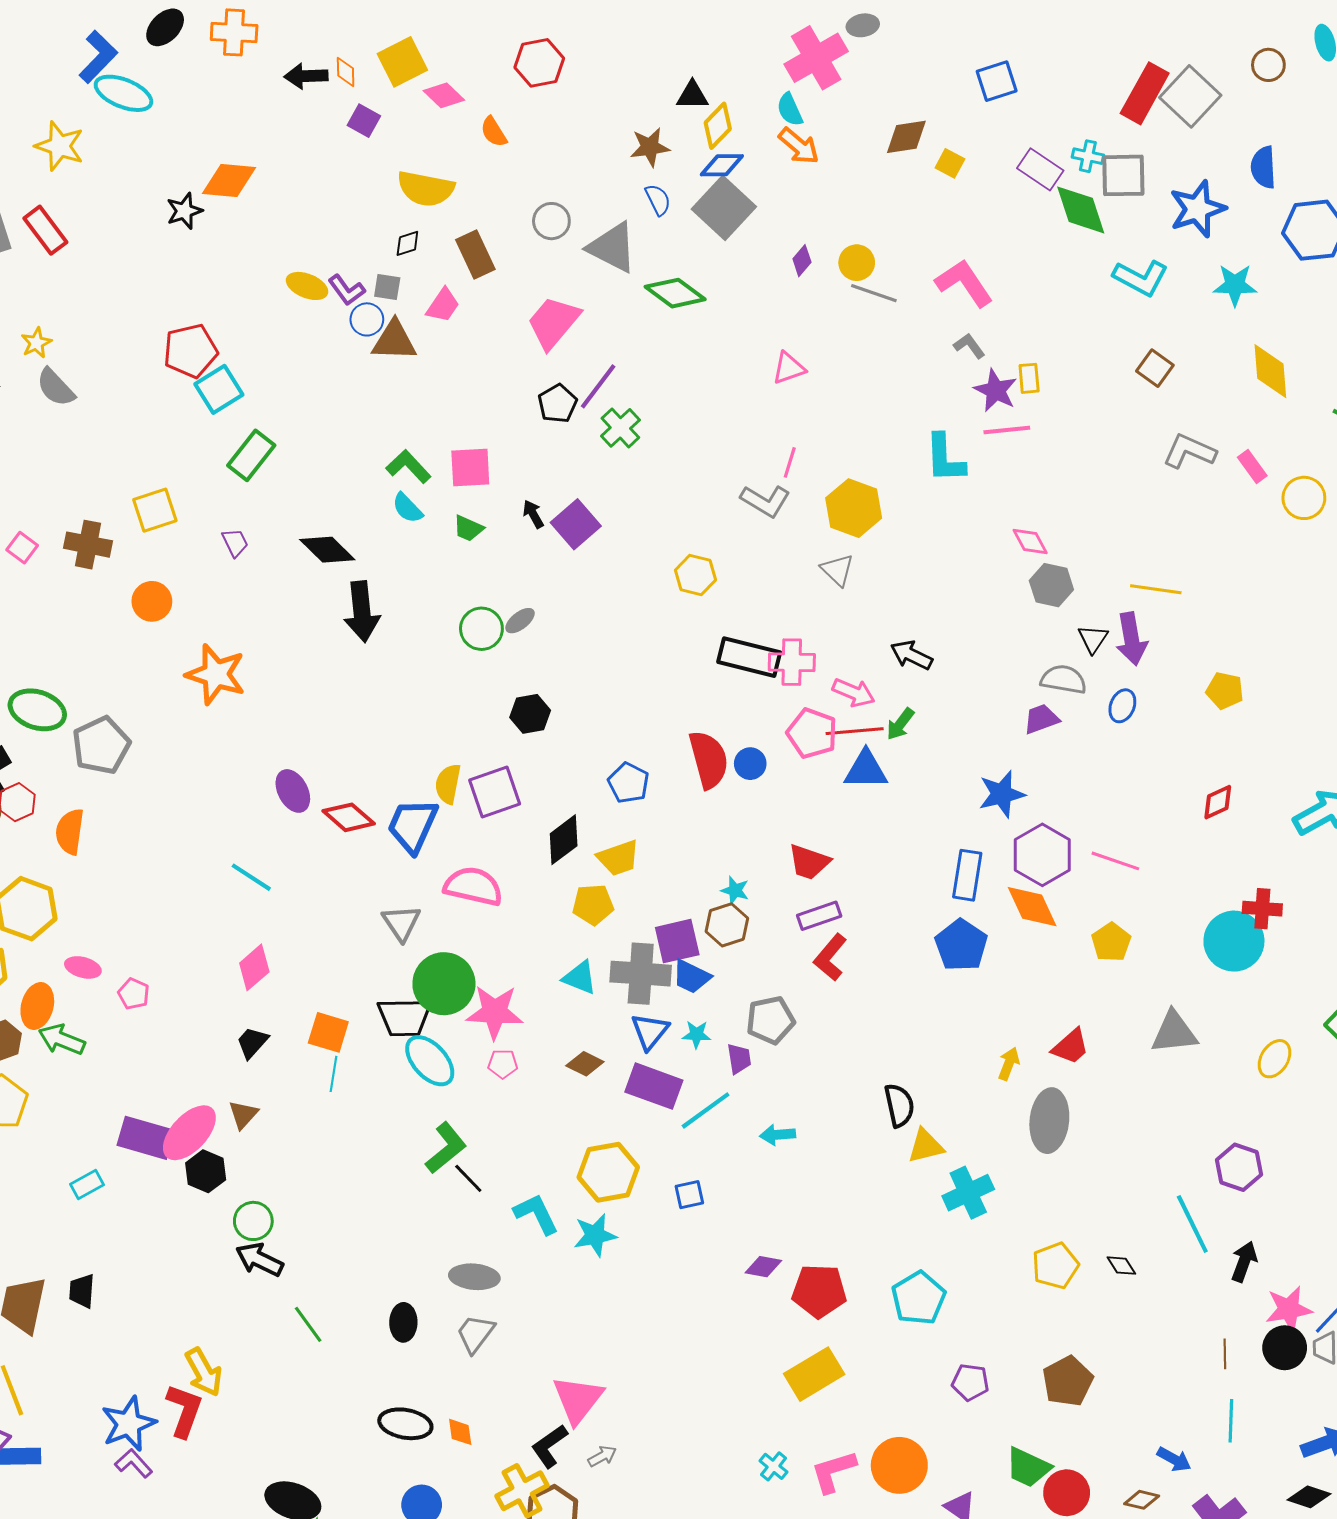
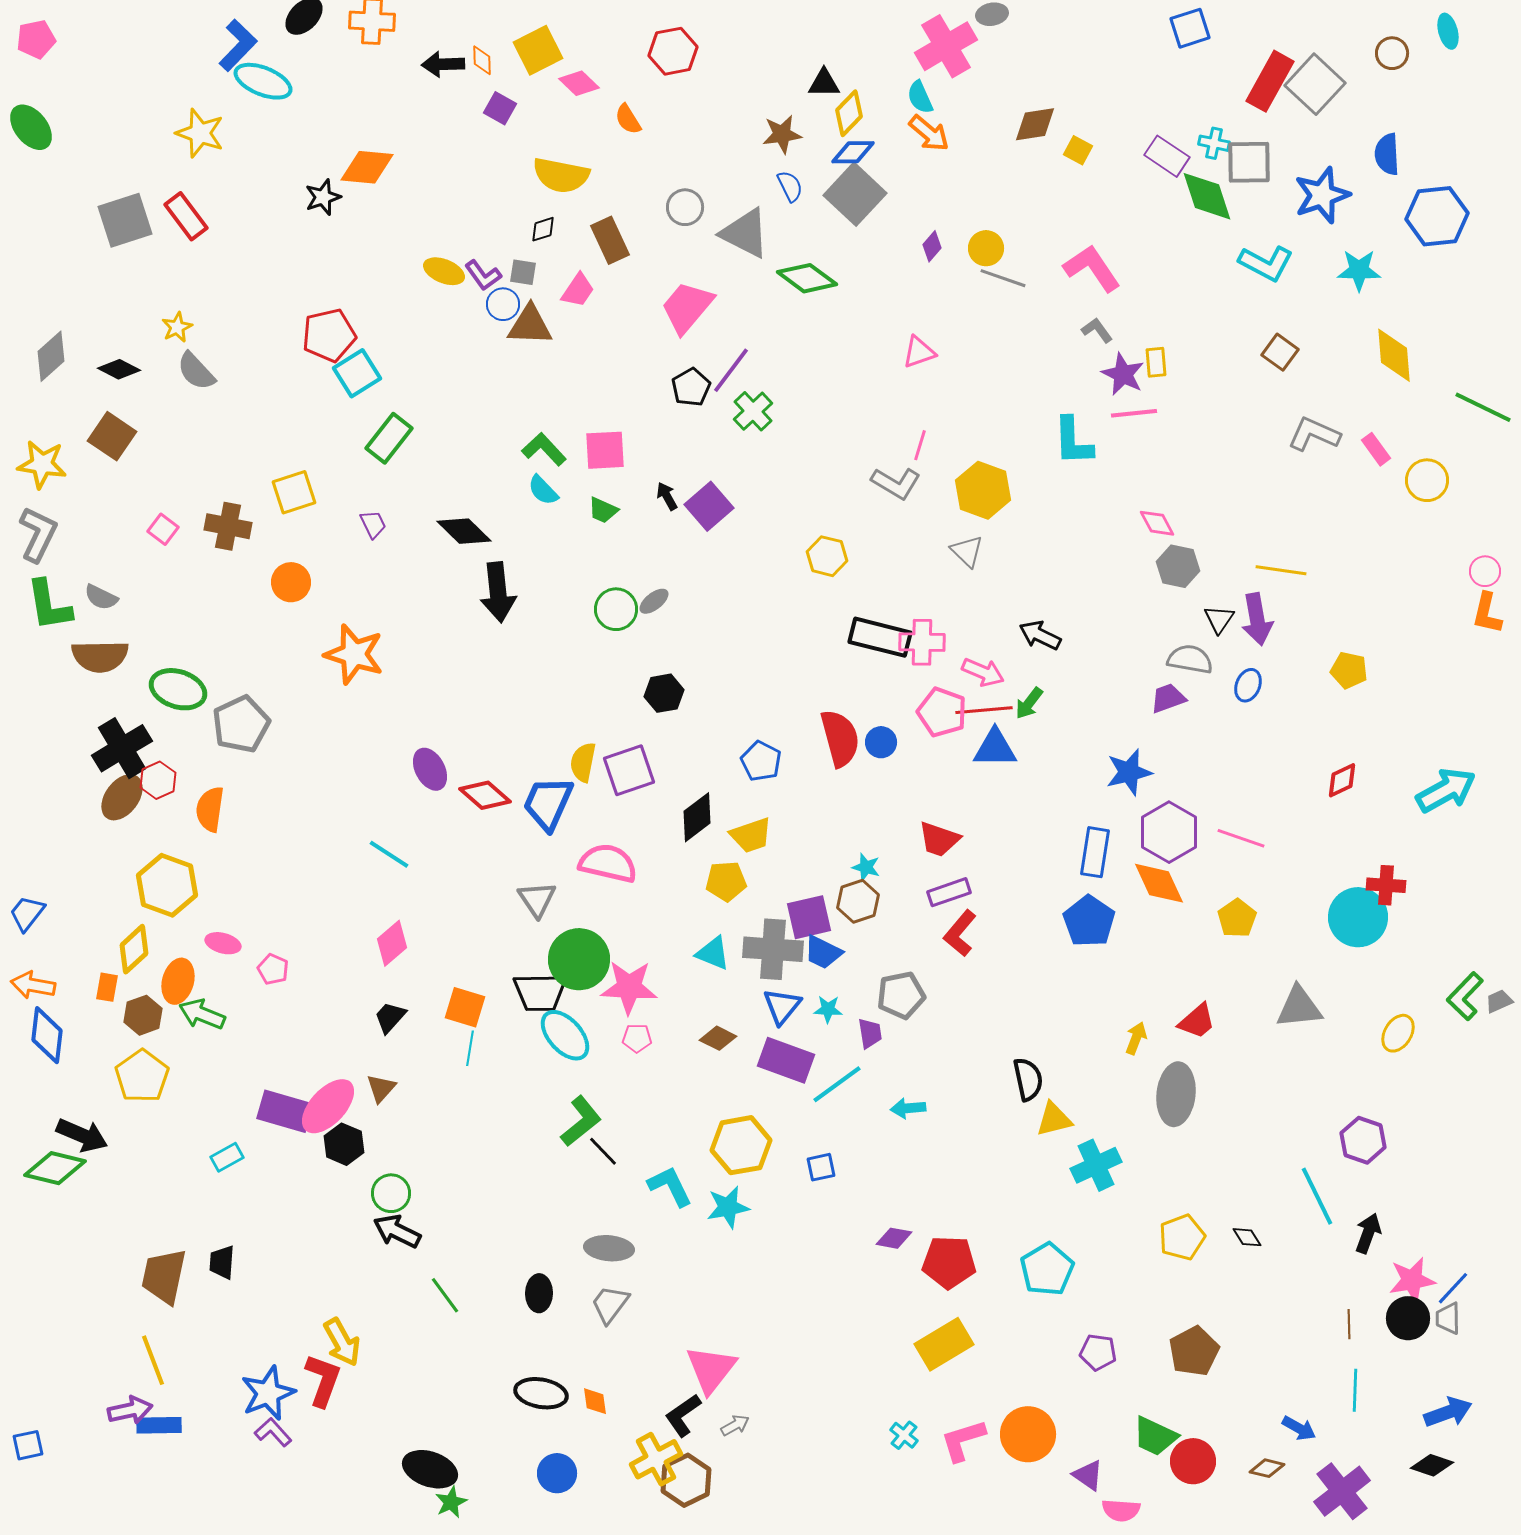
blue square: (997, 81) -> (1190, 28), moved

